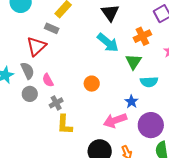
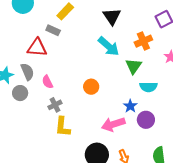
red triangle: (36, 46) -> (37, 48), turned 45
gray circle: (30, 94) -> (20, 93), moved
purple circle: (151, 125) -> (146, 120), moved, size x0.7

